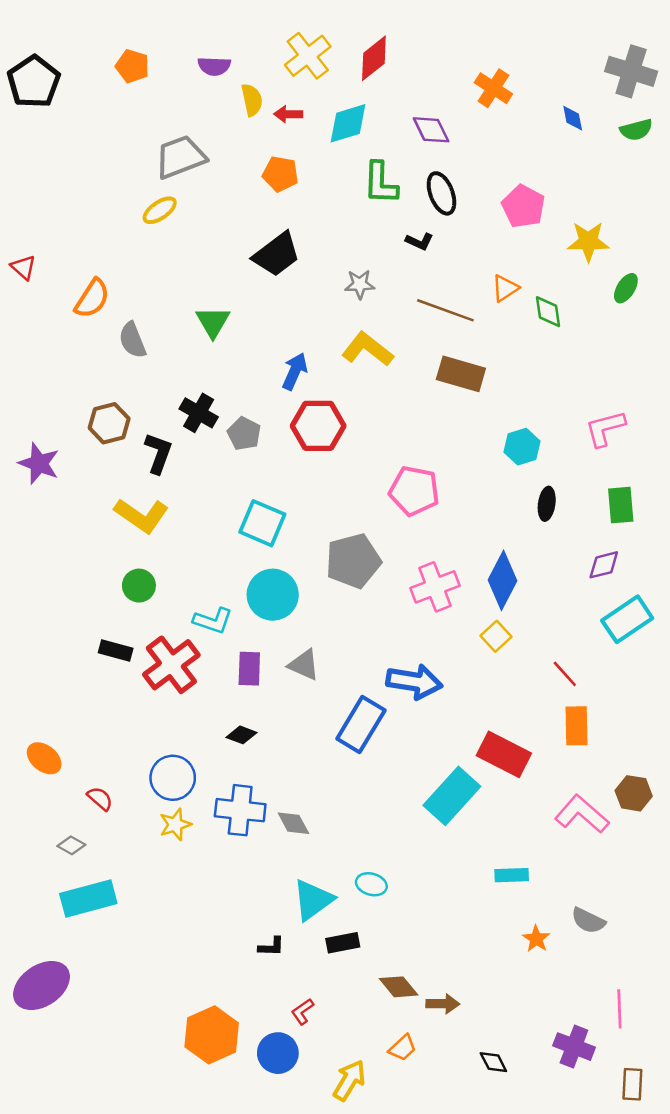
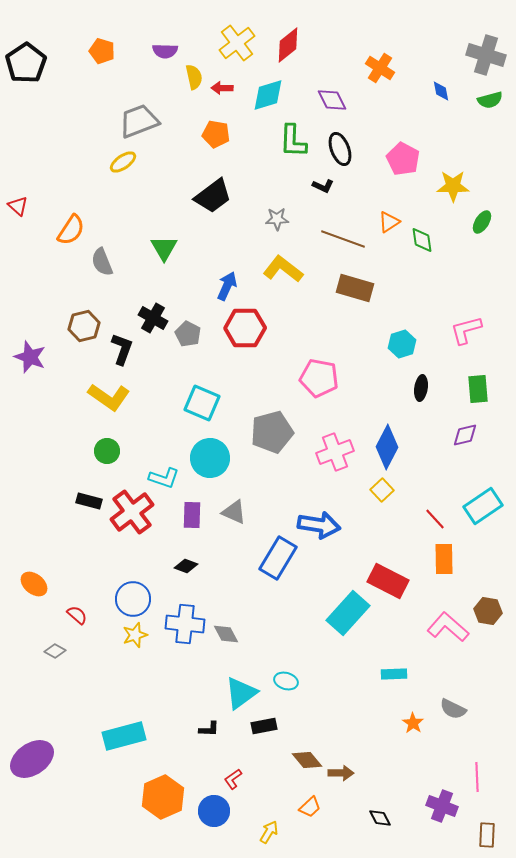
cyan rectangle: (627, 619) -> (483, 506), moved
cyan rectangle: (88, 899) -> (124, 736), moved
yellow arrow: (349, 1080) -> (269, 832), size x0.7

